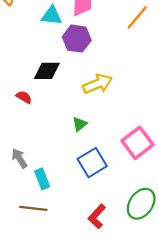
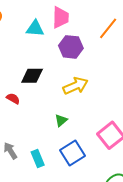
purple hexagon: (77, 39) -> (71, 47), moved
cyan rectangle: (42, 179) -> (38, 159), moved

